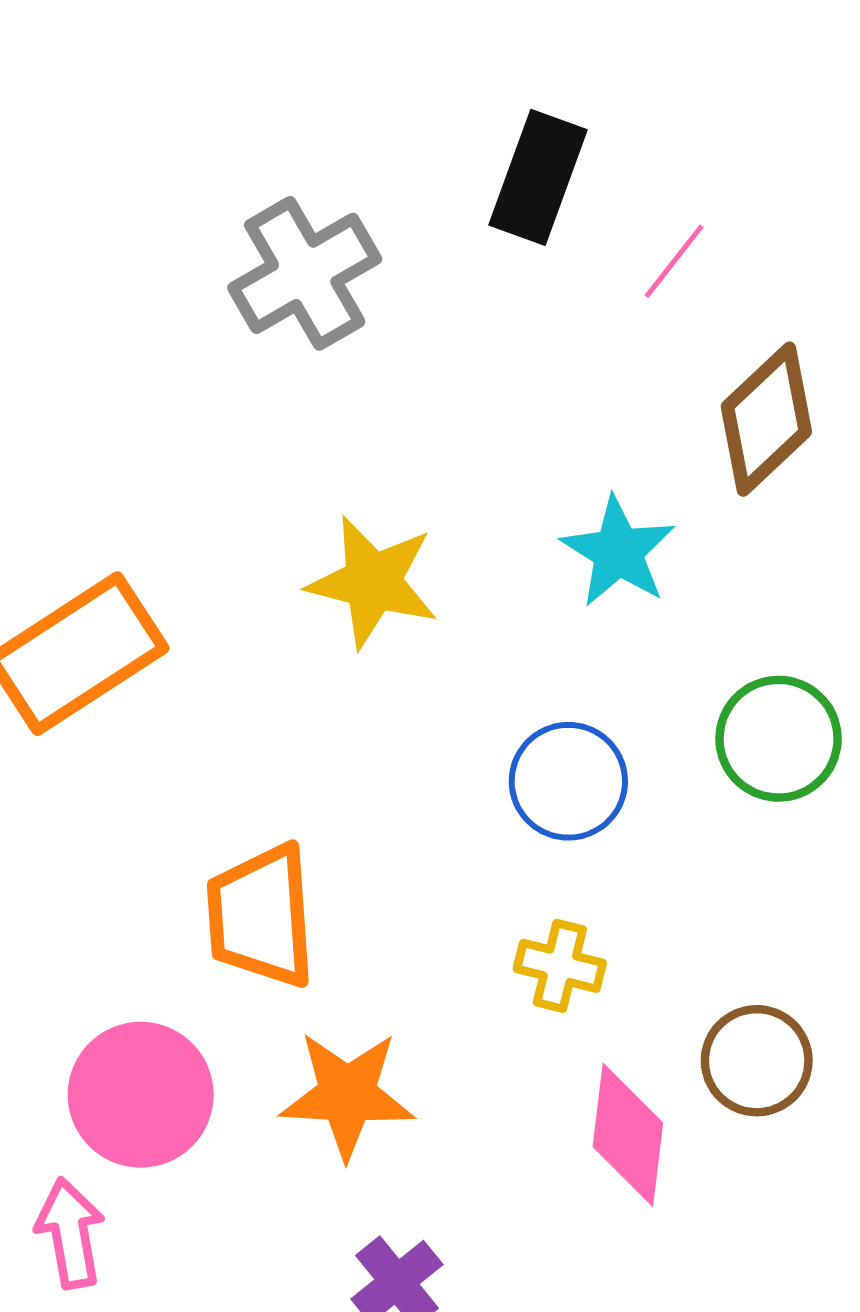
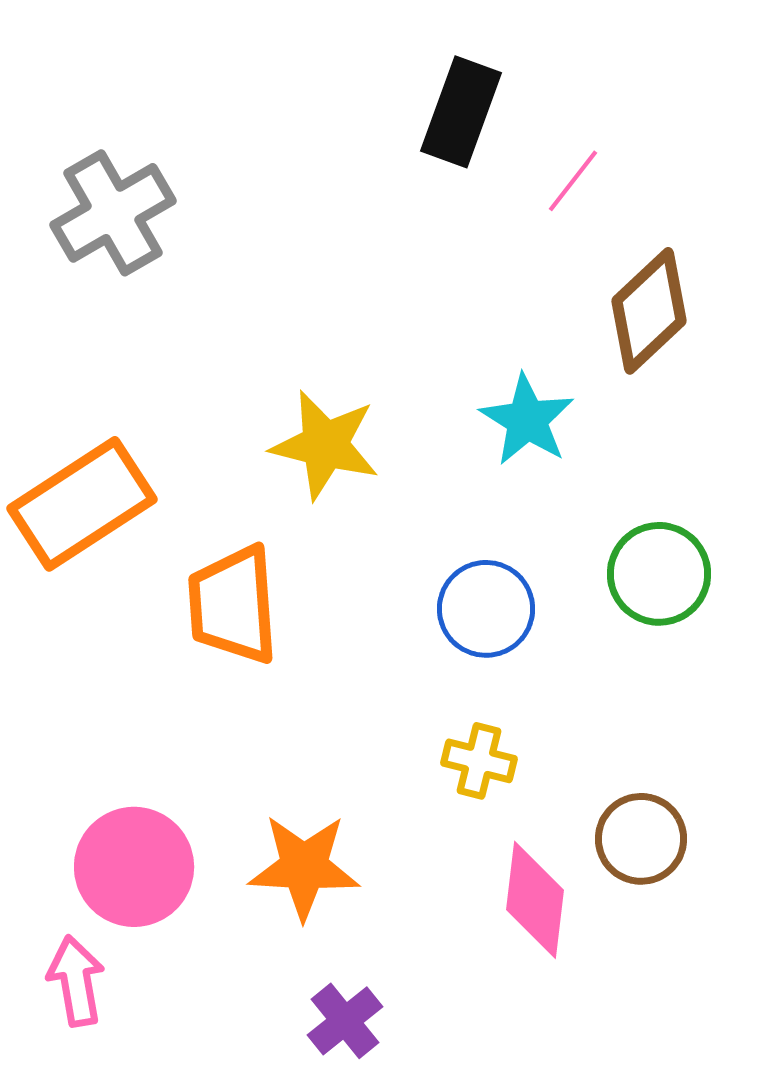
gray cross: (305, 273) -> (113, 213), moved
orange trapezoid: (261, 916) -> (233, 605), moved

